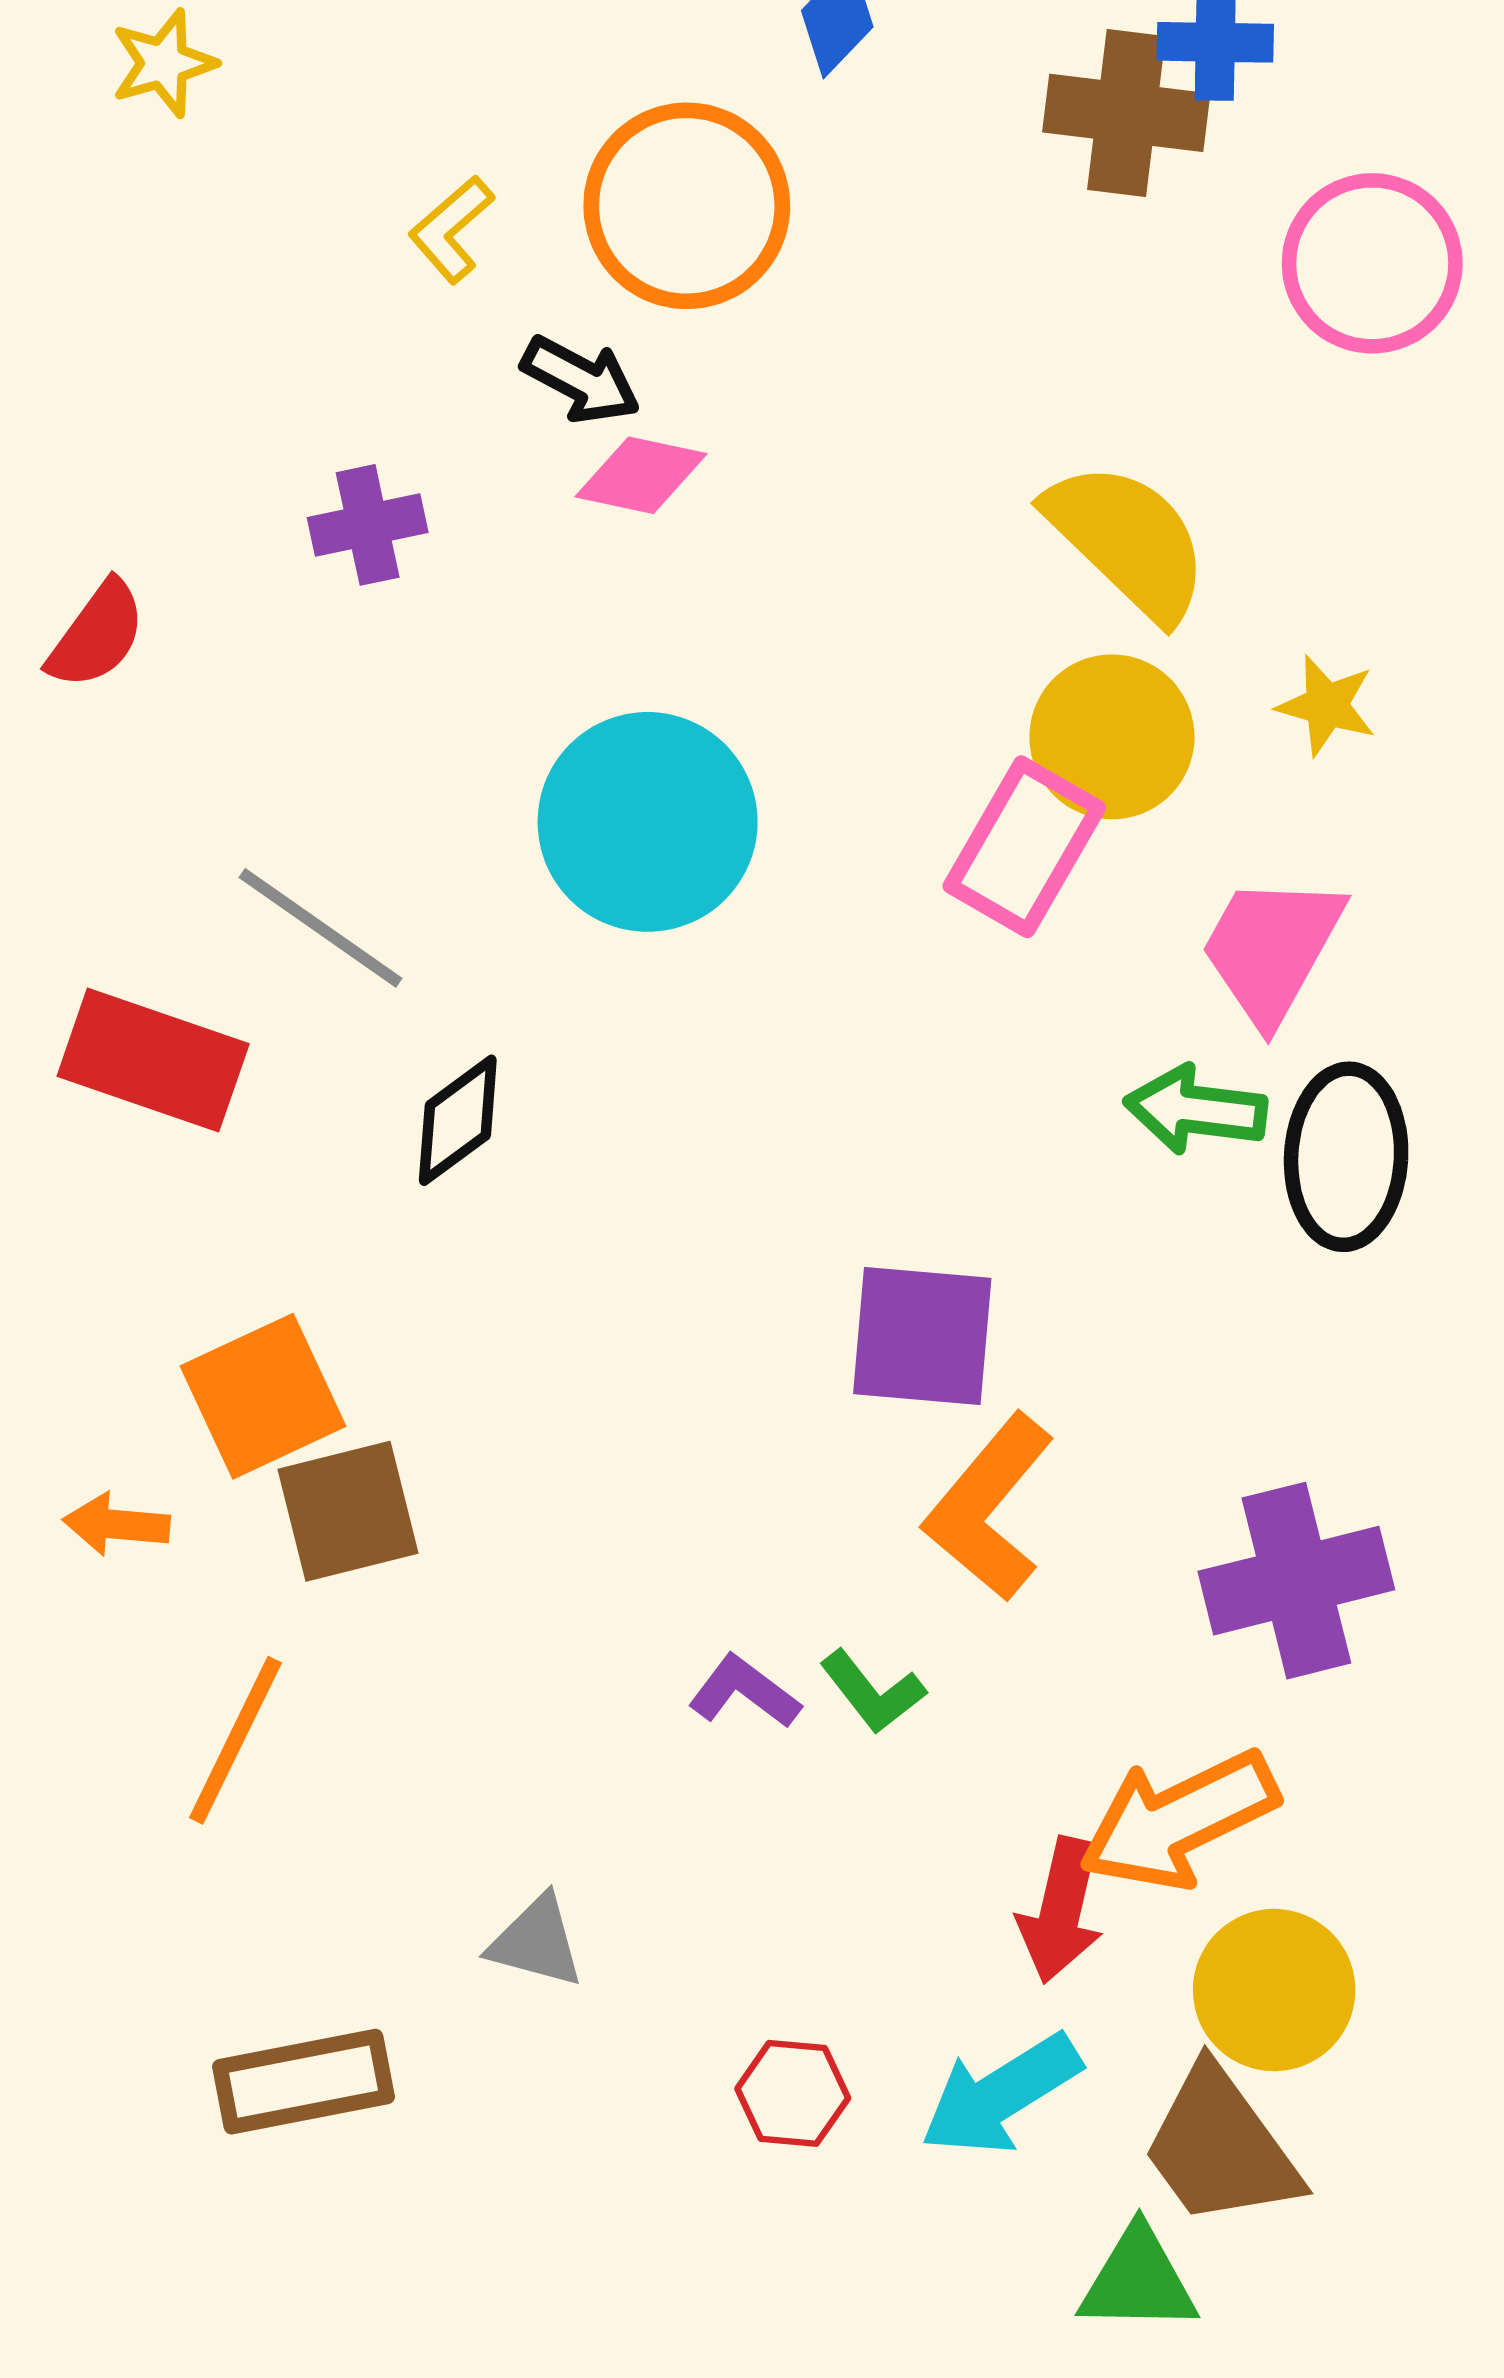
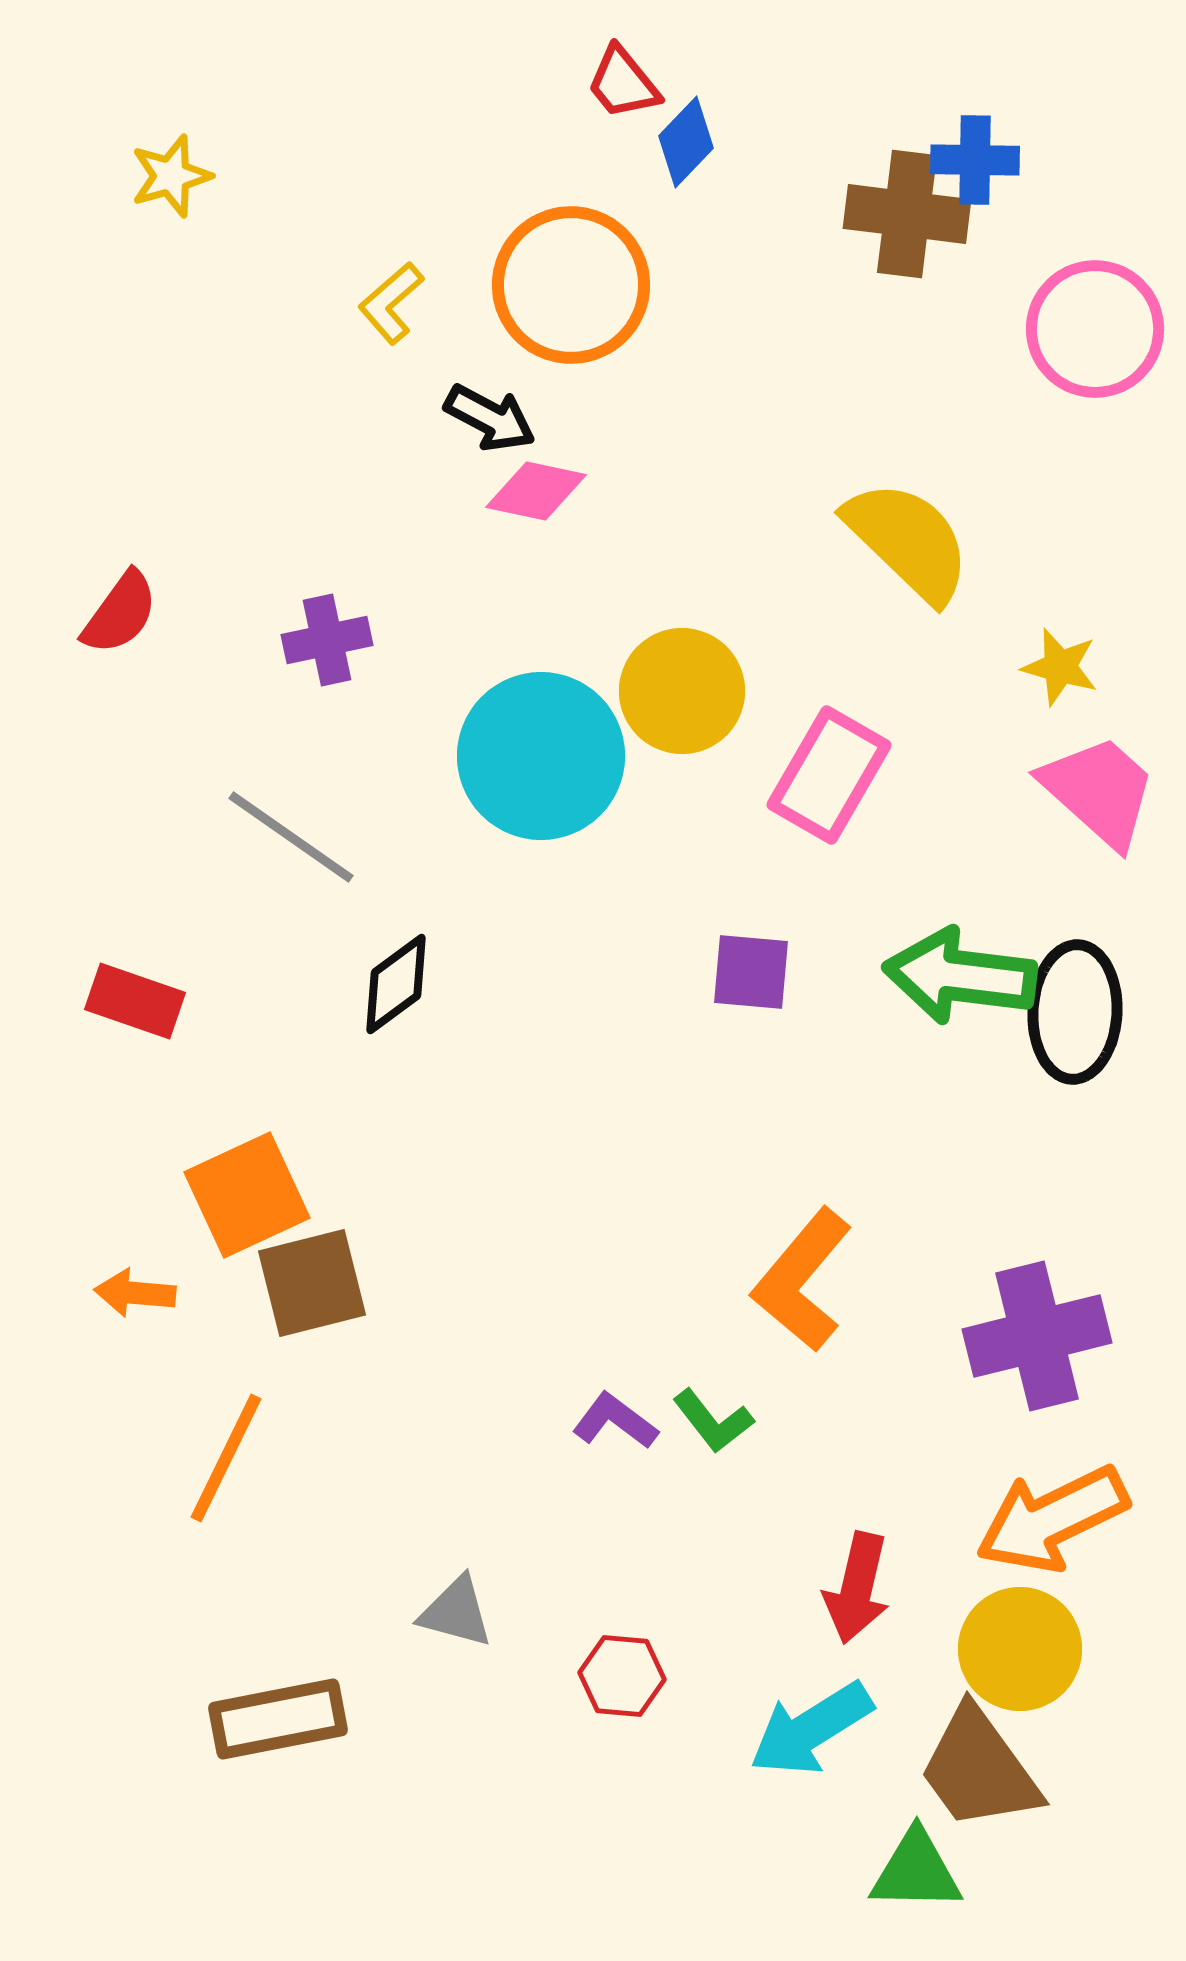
purple cross: (368, 525) -> (327, 640), moved
yellow circle: (1112, 737) -> (682, 691), moved
pink trapezoid: (1271, 949) -> (1099, 791), moved, turned 103
red rectangle: (153, 1060) -> (135, 1001), moved, size x0.7
green arrow: (1196, 1110) -> (960, 976), size x1.4
purple square: (922, 1336) -> (751, 972), moved, size x0.7
orange arrow: (1179, 1820) -> (1052, 1519), moved
red hexagon: (793, 2093) -> (622, 1676), moved

